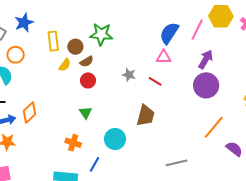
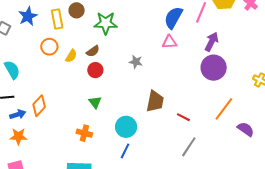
yellow rectangle: (53, 41) -> (57, 19), moved
brown circle: (75, 47) -> (77, 10), moved
orange circle: (16, 55) -> (49, 47), moved
red line: (155, 81) -> (183, 117), moved
gray line: (176, 163) -> (189, 147), turned -40
blue line: (94, 164) -> (125, 151), moved

